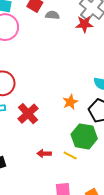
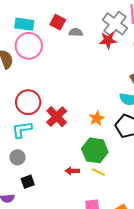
red cross: (28, 114) -> (57, 117), moved
green hexagon: (84, 136) -> (95, 150), moved

